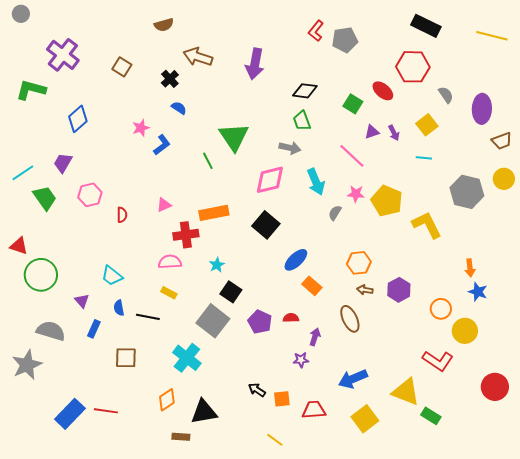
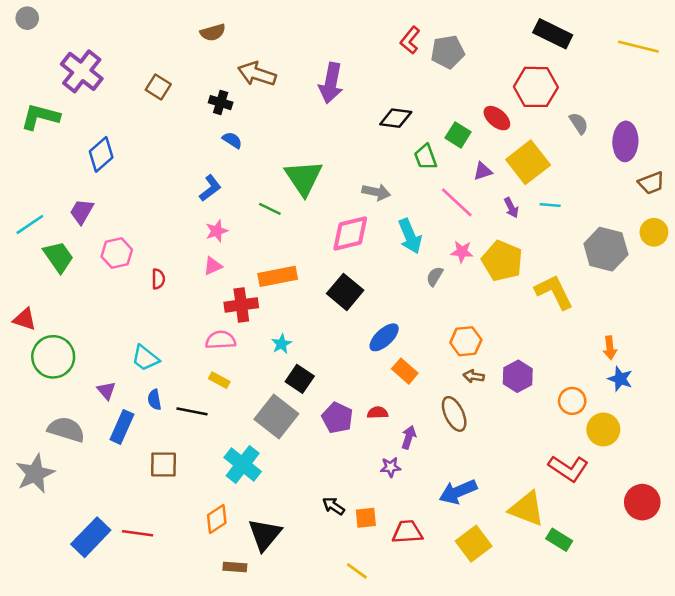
black cross: (170, 79) -> (221, 103), turned -30
green trapezoid: (302, 121) -> (426, 157), moved
yellow square: (427, 125) -> (528, 162), moved, size x1.5
pink star: (141, 128) -> (217, 231), moved
purple arrow: (394, 133) -> (511, 208), moved
green line: (208, 161) -> (270, 209), turned -36
blue rectangle: (94, 329) -> (122, 427), size x1.4
black triangle: (204, 412) -> (265, 535), turned -40

